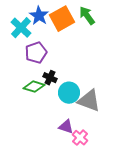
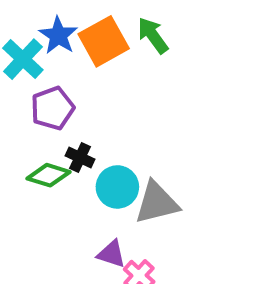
gray triangle: (89, 101) -> (157, 203), turned -35

